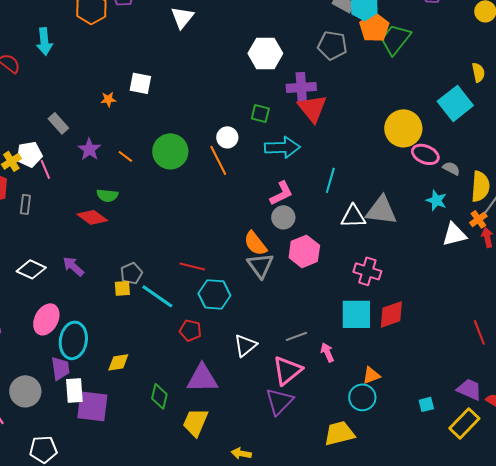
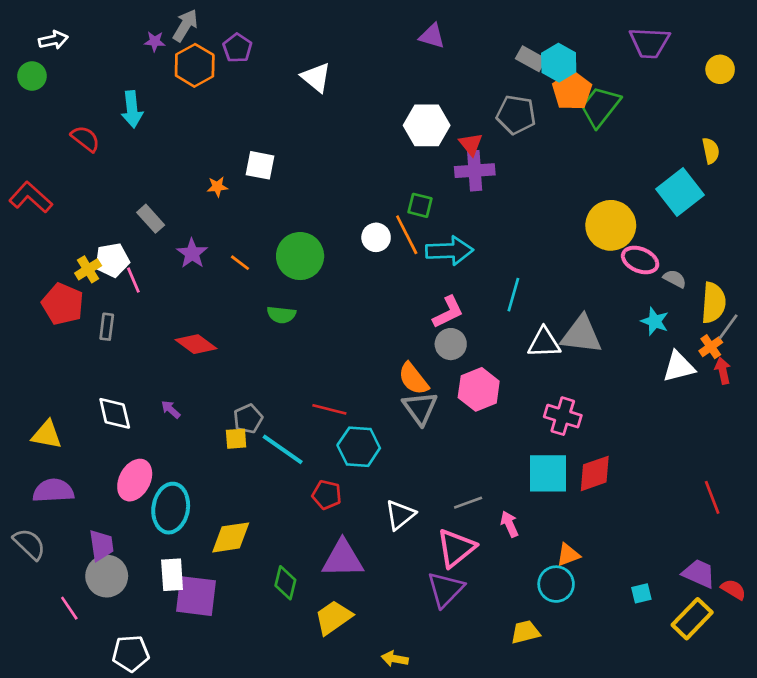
white triangle: (182, 17) -> (316, 77), turned -30
red triangle: (312, 108) -> (471, 144), moved, size x0.6
orange line: (218, 160) -> (407, 235), moved
green semicircle: (107, 195) -> (281, 315), moved
purple arrow: (73, 266) -> (171, 409), size x0.7
white diamond: (31, 269) -> (115, 413), turned 52
yellow diamond: (118, 362) -> (231, 537), size x1.4
purple trapezoid: (60, 368) -> (101, 545), moved
yellow trapezoid: (195, 422) -> (333, 617), turned 32
yellow trapezoid: (339, 433) -> (525, 632), size x0.7

